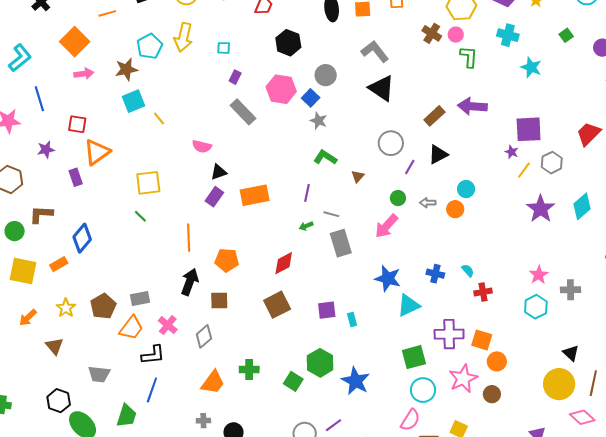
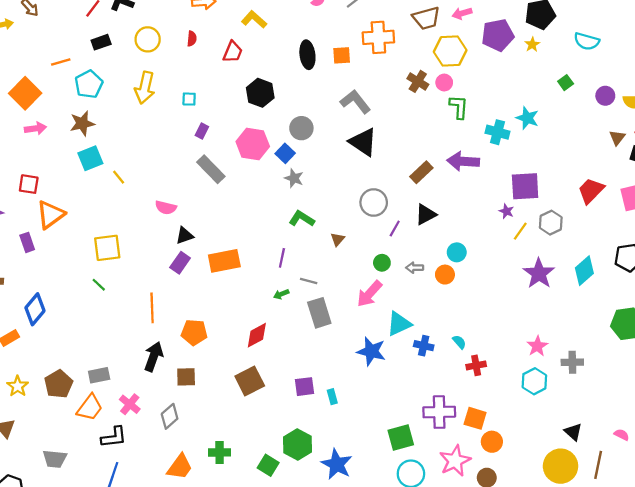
cyan cross: (508, 35) -> (497, 132), moved
cyan pentagon: (149, 46) -> (89, 84), moved
cyan triangle: (408, 305) -> (399, 324), moved

